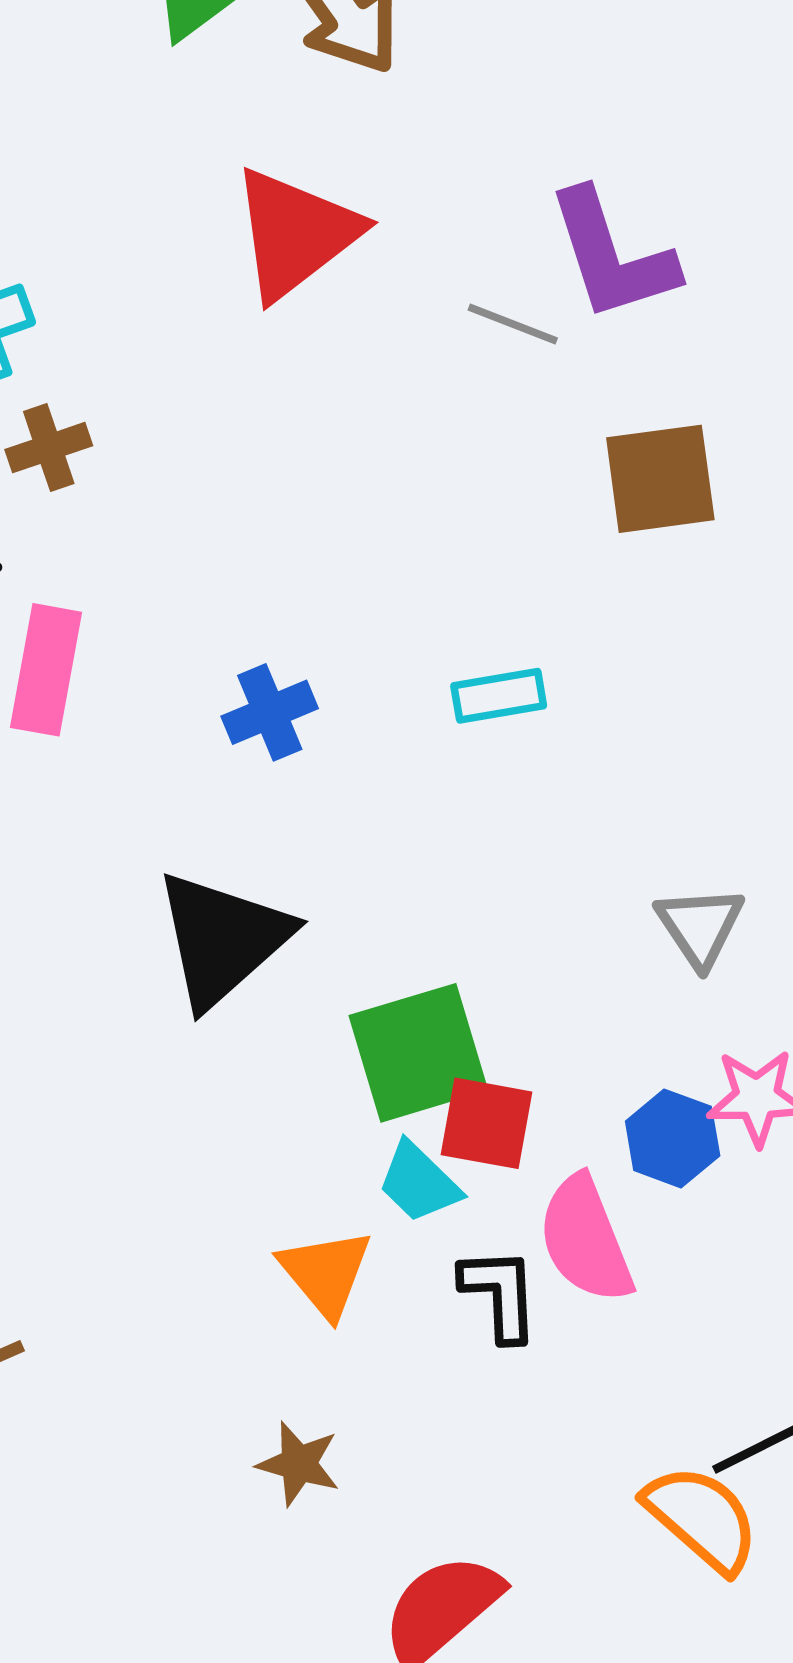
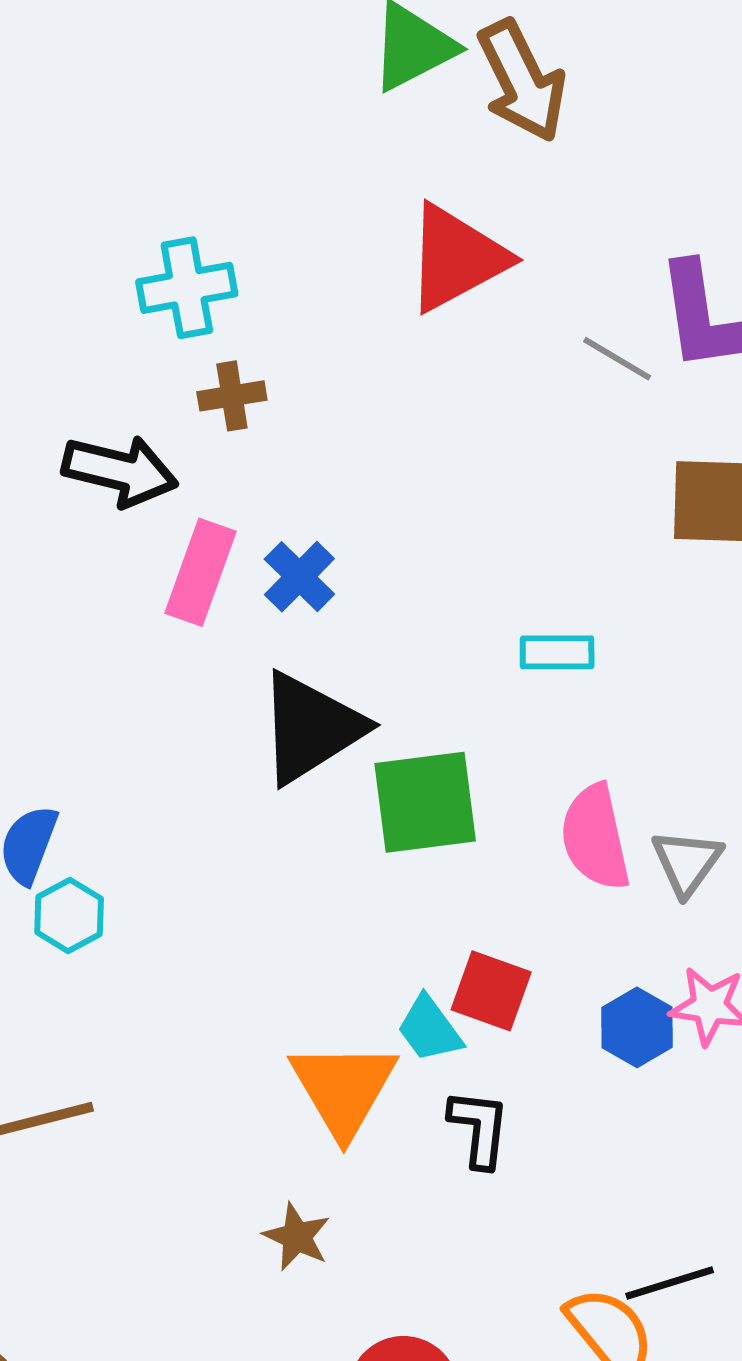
blue cross: (270, 712) -> (299, 577), moved, turned -32
black triangle: (222, 939) -> (311, 728), moved
green square: (418, 1053) -> (425, 802), moved
pink semicircle: (585, 1239) -> (595, 837), moved
orange triangle: (326, 1273) -> (343, 1089), size x1.4

